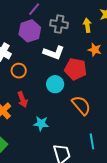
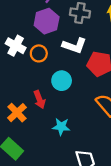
orange circle: (19, 71) -> (39, 53), moved
cyan circle: (55, 84) -> (62, 81), moved

